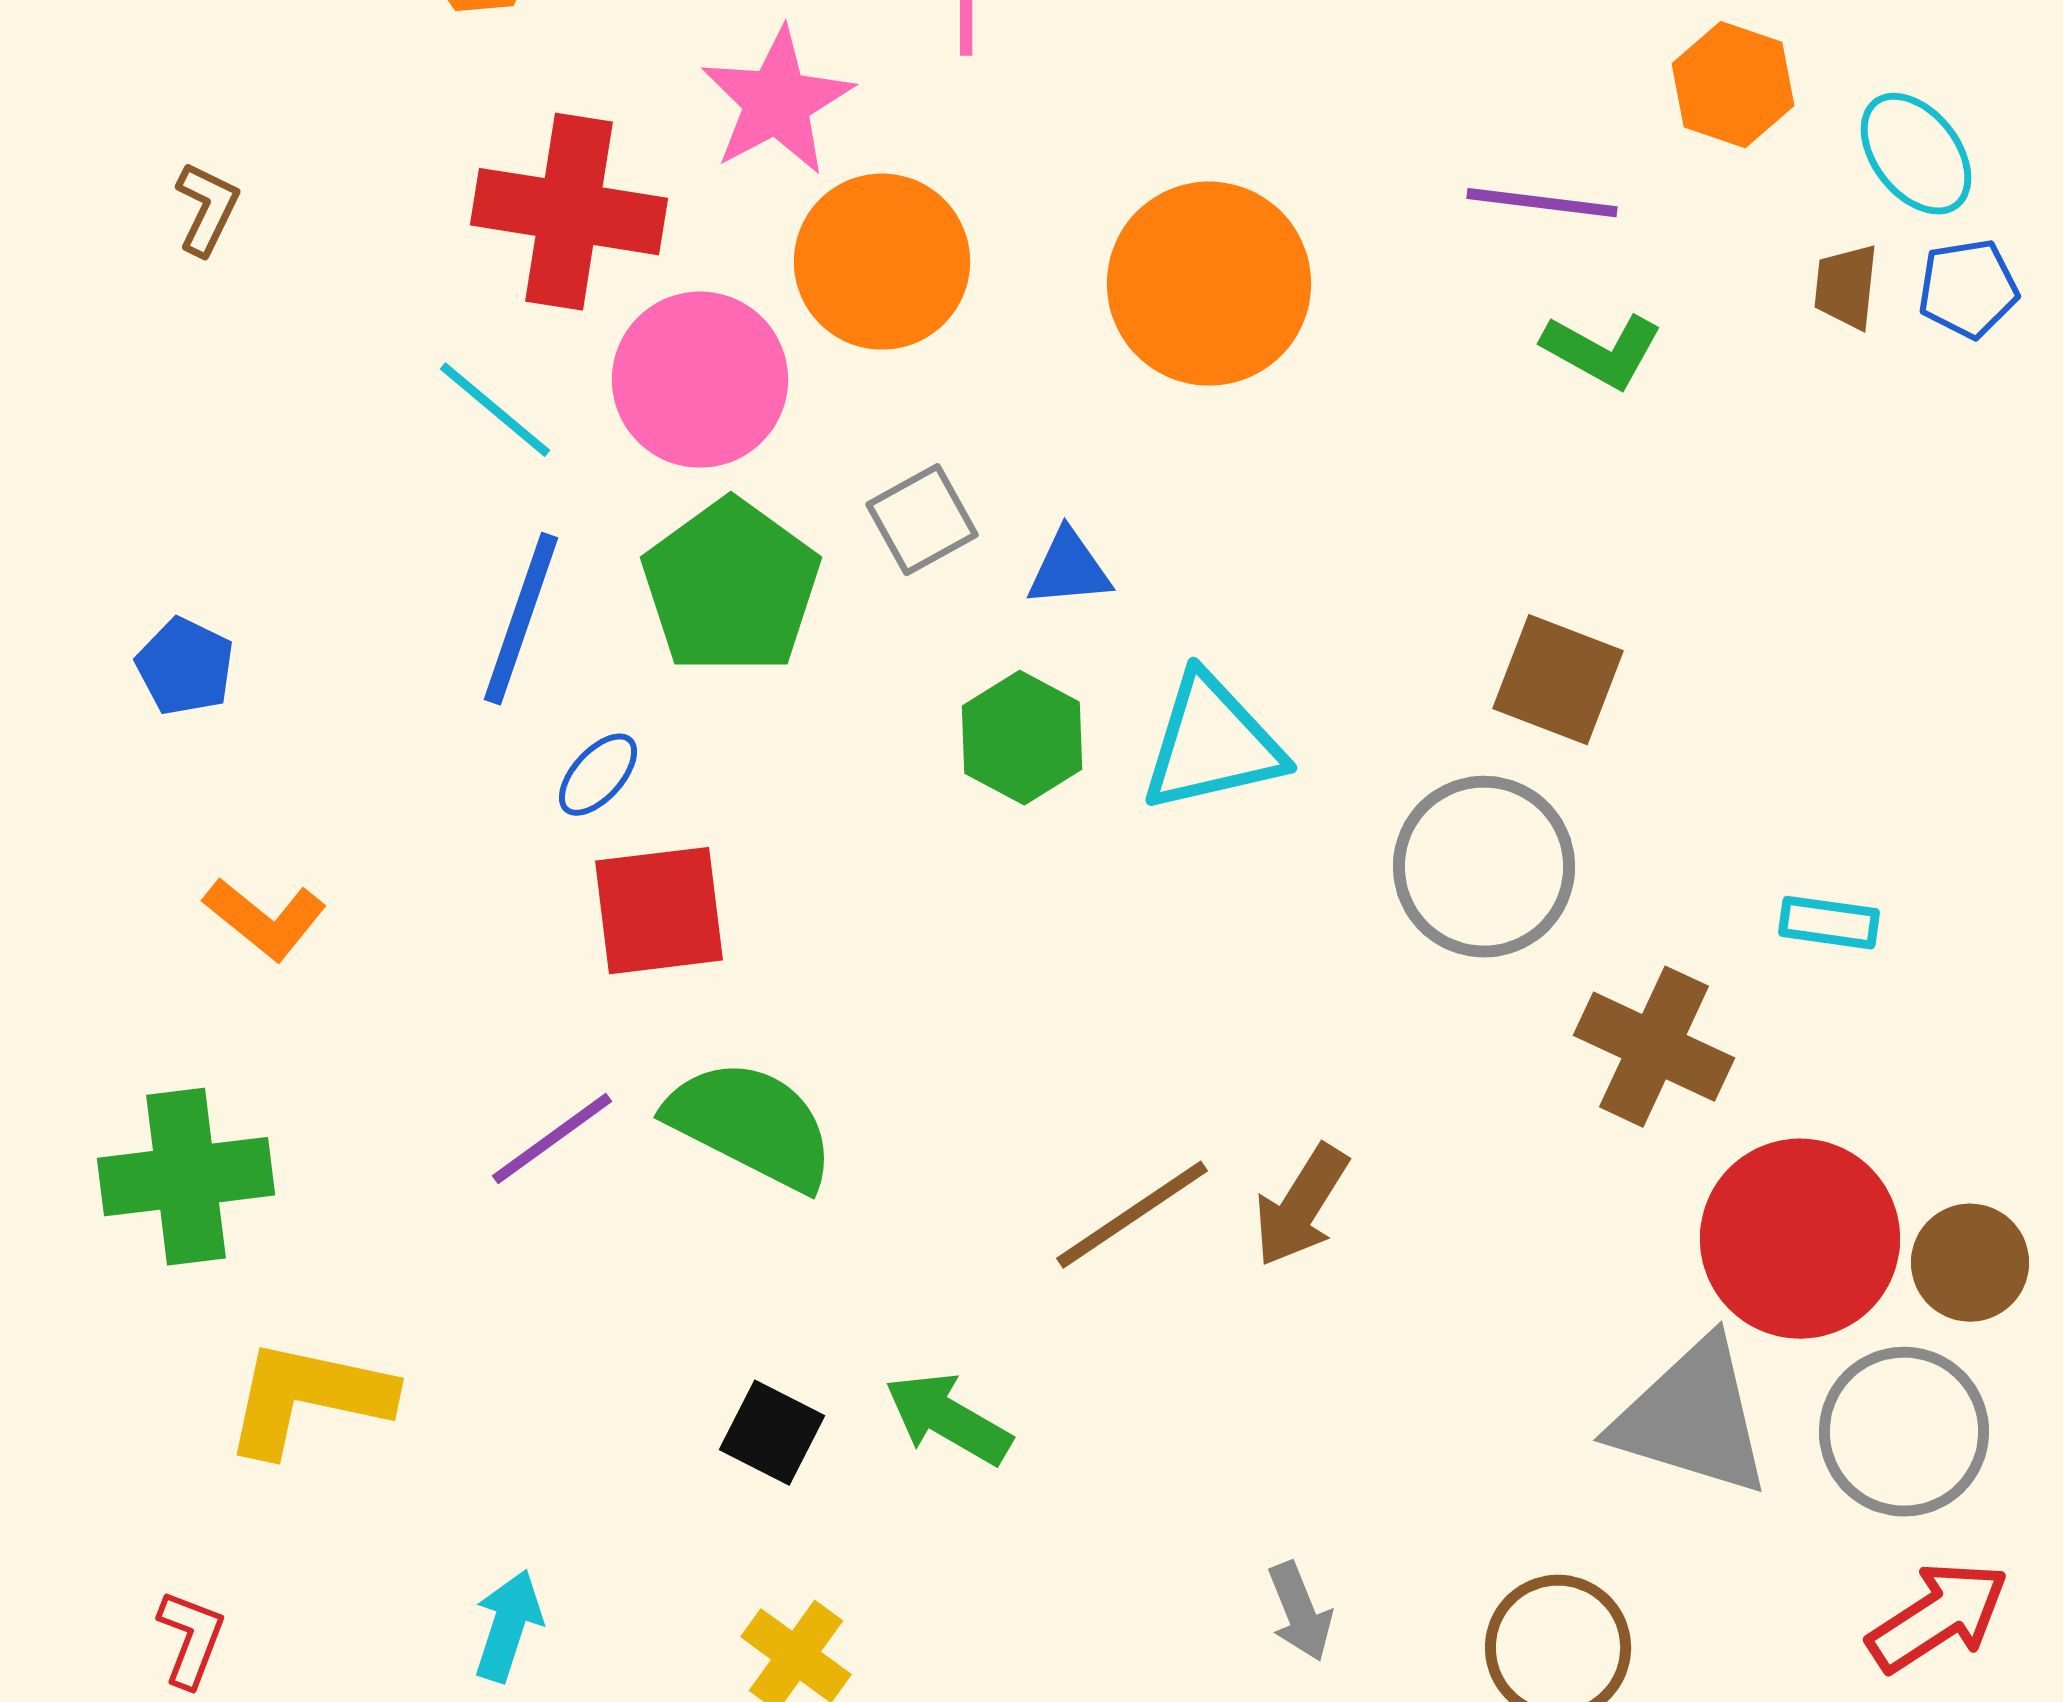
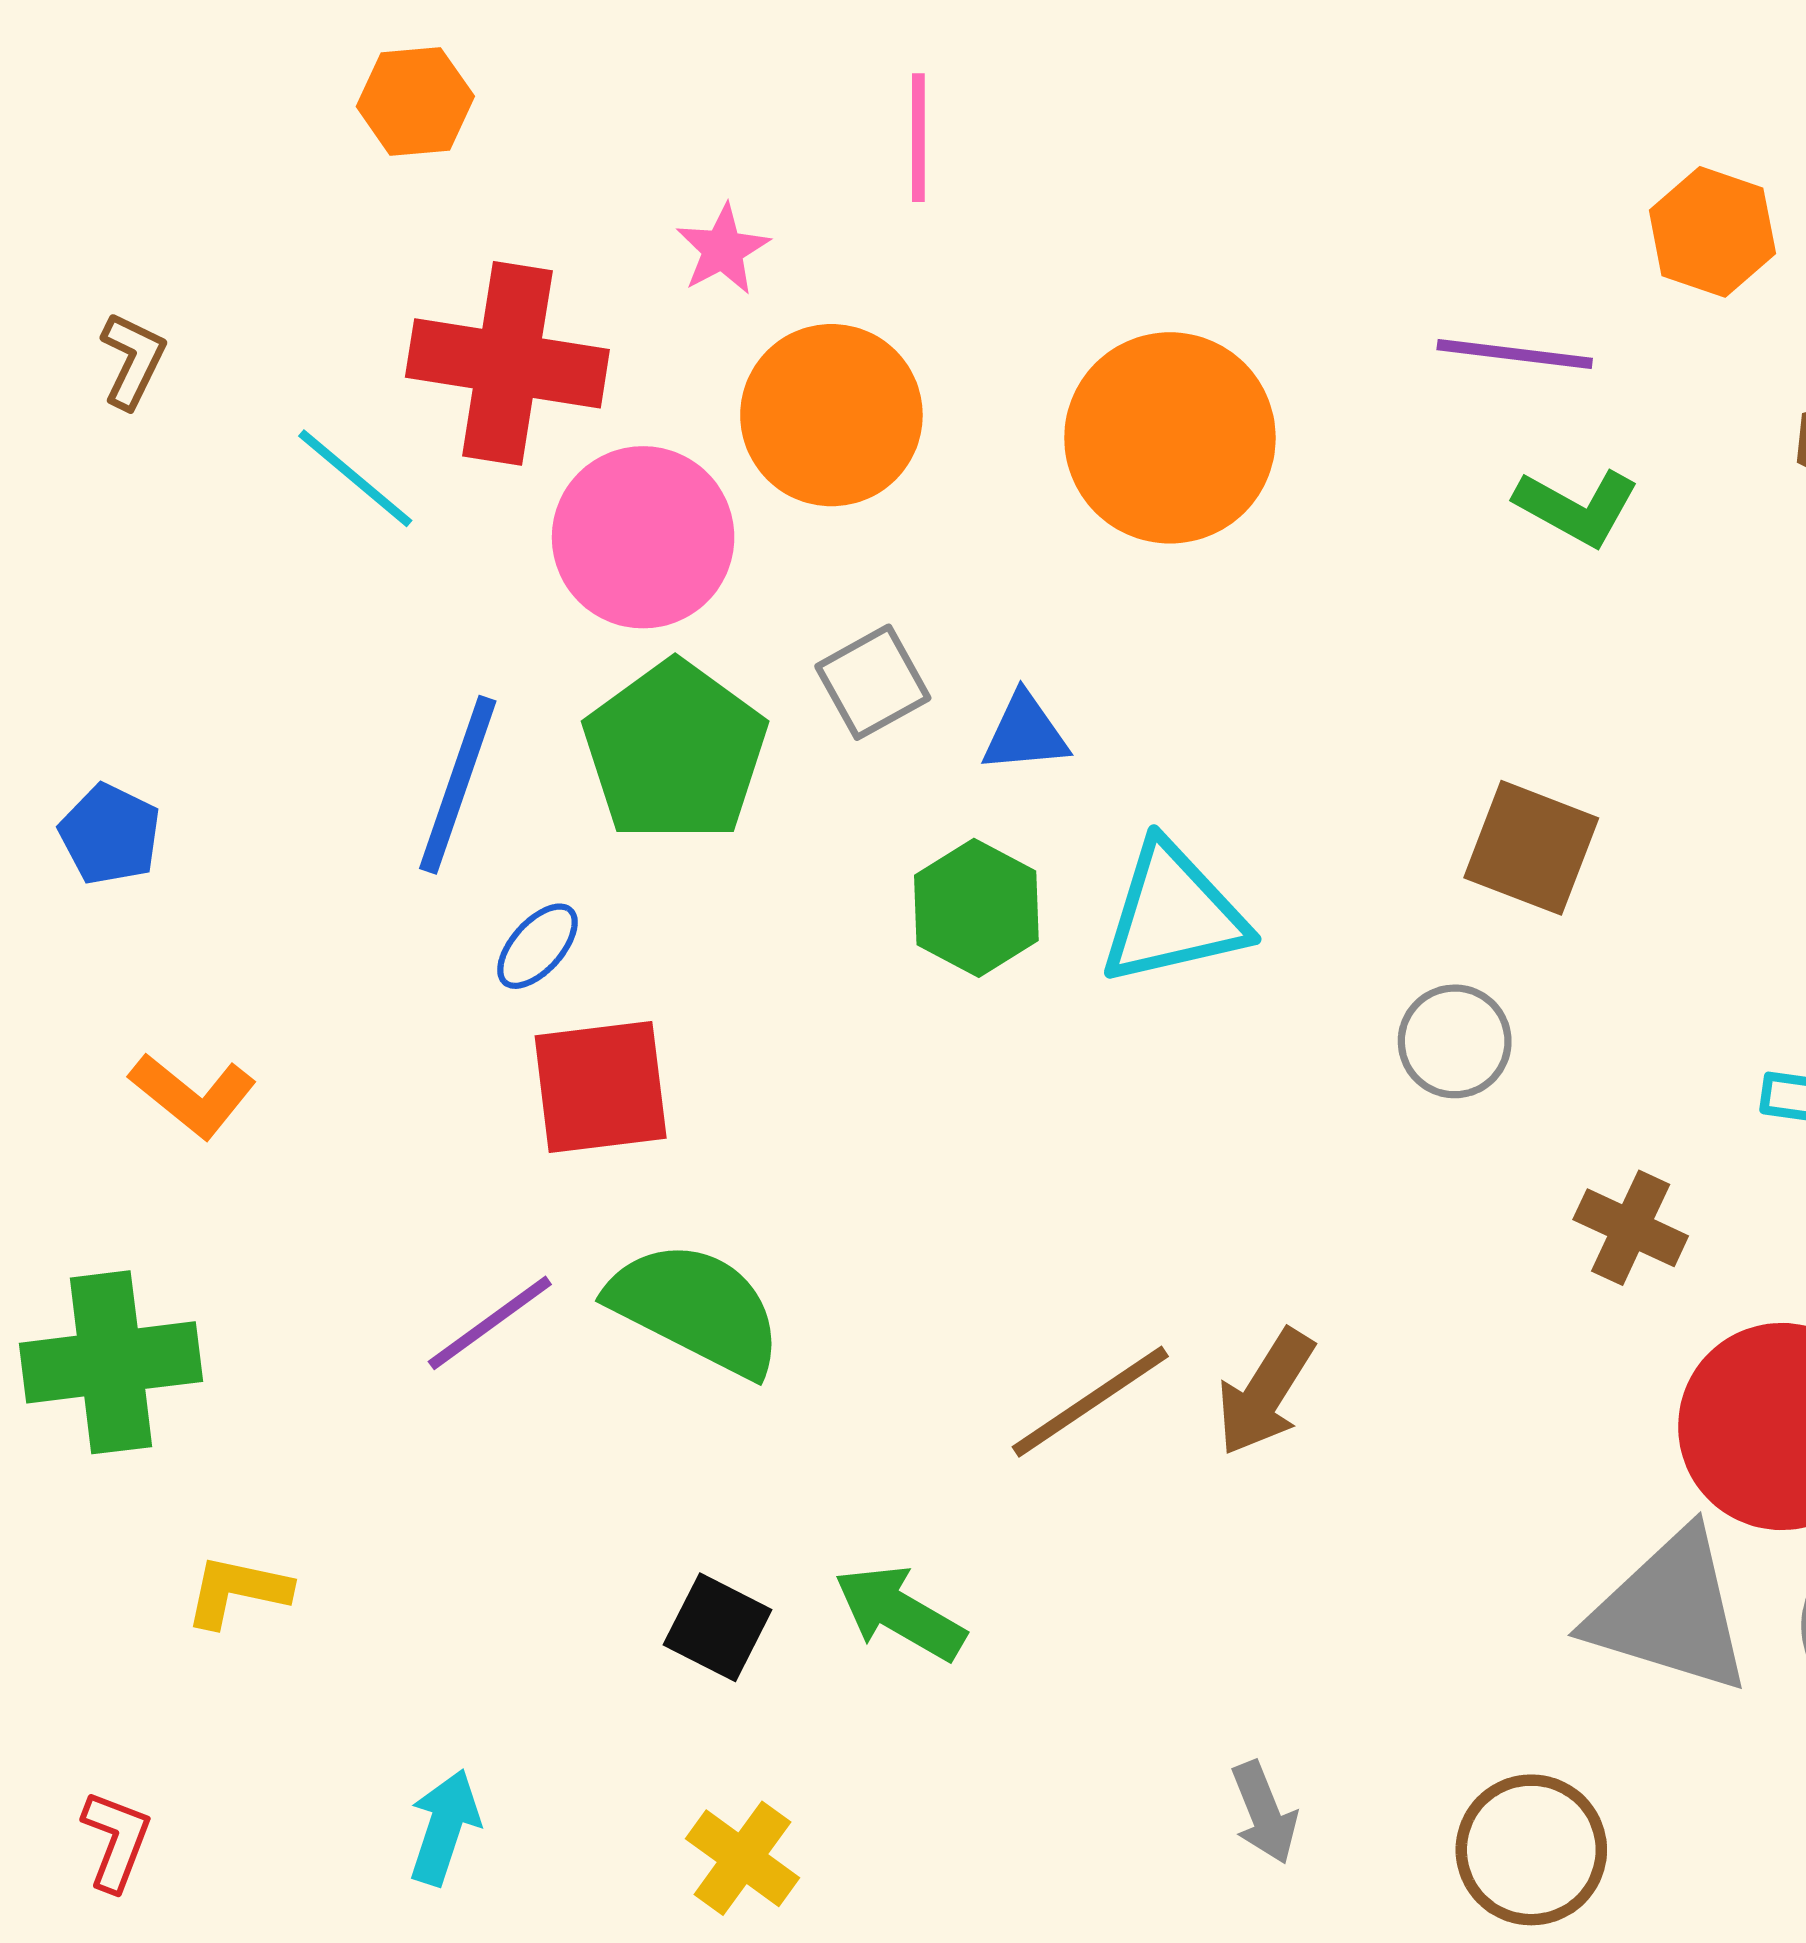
pink star: (777, 102) -> (723, 249), size x0.6
cyan line: (495, 410) -> (355, 478), moved
gray circle: (1484, 867) -> (1455, 1041), size x0.6
brown cross: (1654, 1047) -> (1631, 1228), size x0.7
yellow L-shape: (308, 1398) -> (237, 1591), size x0.6

